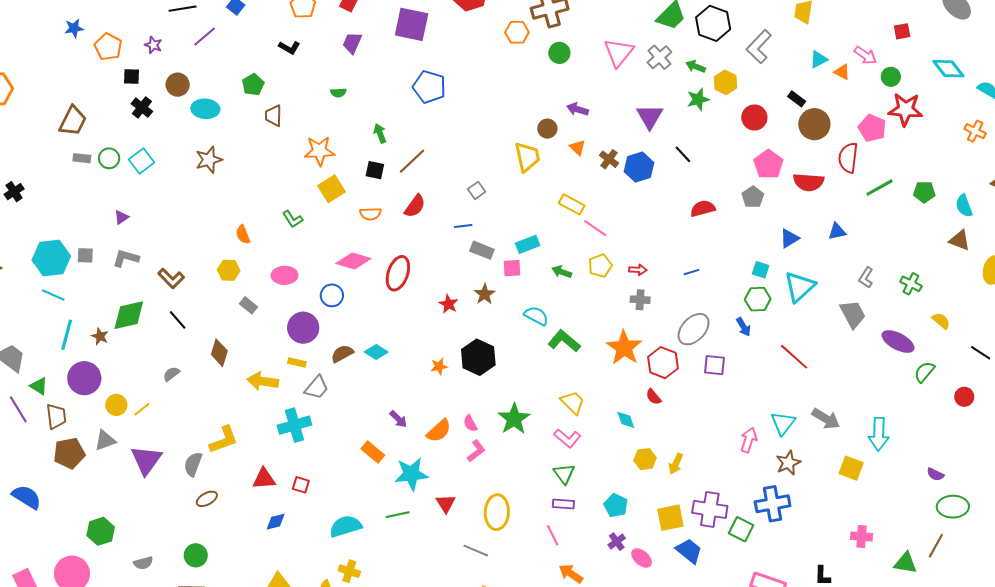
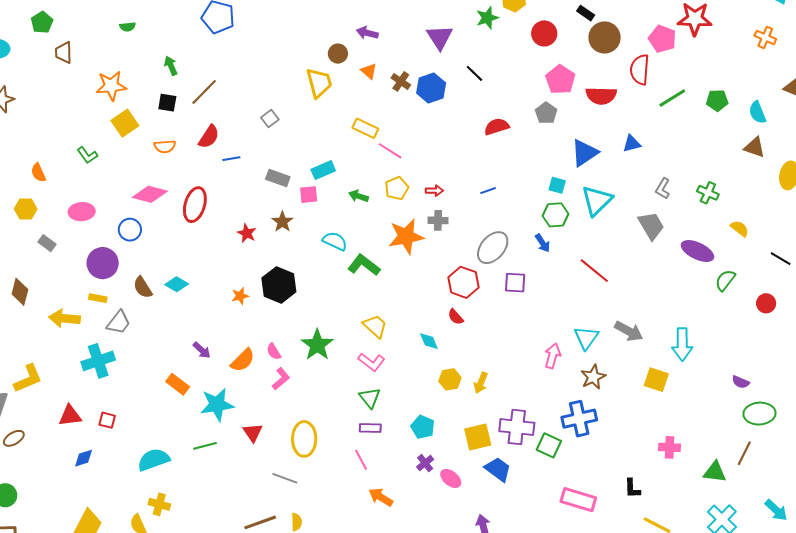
blue line: (463, 226) -> (231, 159), moved
blue triangle: (789, 238) -> (585, 153), size x1.4
orange star: (624, 348) -> (406, 236), moved, turned 30
brown semicircle: (342, 354) -> (143, 287), turned -90

